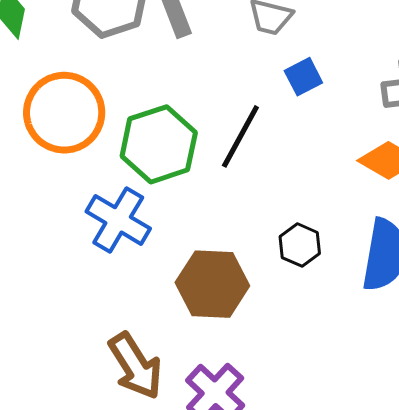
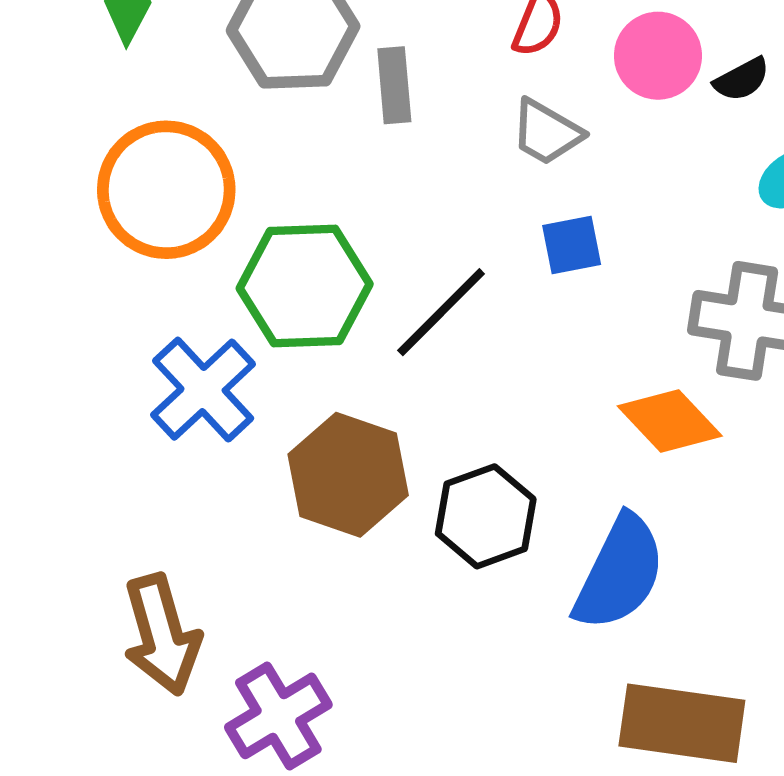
black hexagon: (300, 245) -> (486, 516), size x1.4
brown hexagon: (212, 284) -> (348, 475), moved

